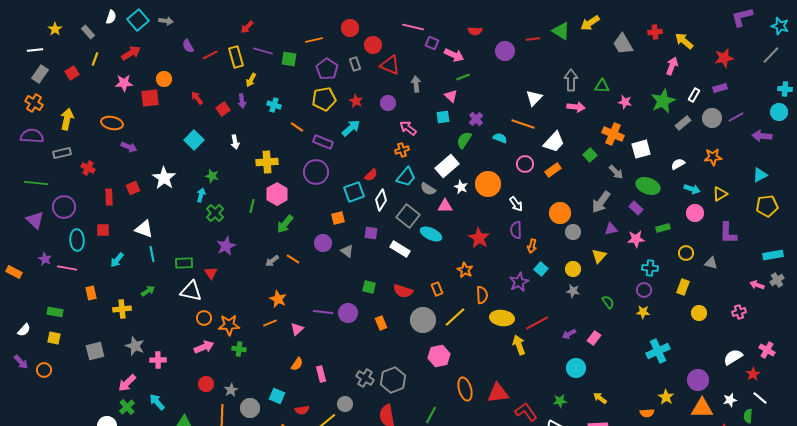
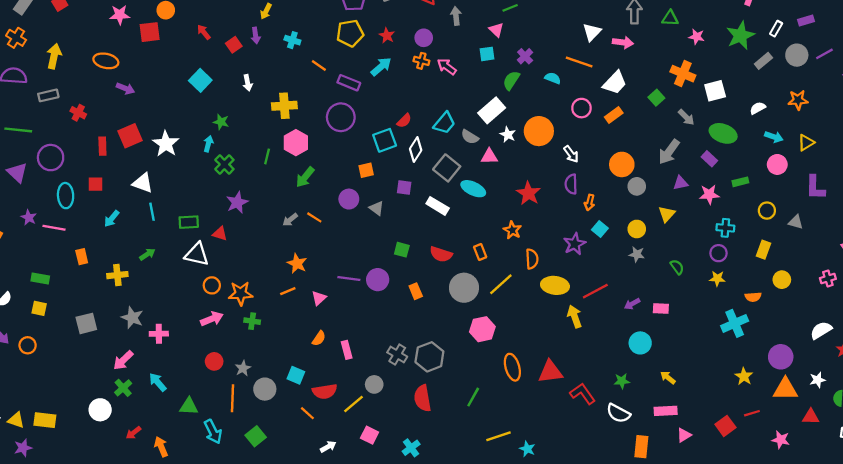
pink arrow: (576, 107) -> (623, 42), moved
orange cross: (402, 150) -> (421, 61), moved, turned 32
white star: (164, 178) -> (166, 144), moved
red square: (133, 188) -> (130, 136), size x1.5
red triangle: (211, 273) -> (220, 234), turned -40
pink rectangle: (594, 338) -> (661, 308), turned 56
red semicircle: (302, 410) -> (325, 391), size x1.5
orange semicircle: (647, 413) -> (753, 297), moved

